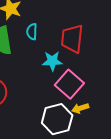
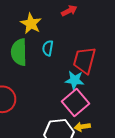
cyan star: (52, 61) -> (75, 80), moved

